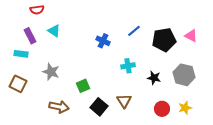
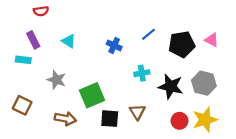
cyan triangle: (54, 31) -> (69, 41), moved
black star: (154, 78) -> (171, 86), size x1.6
brown square: (18, 84) -> (22, 105), moved
green square: (83, 86) -> (92, 95), size x1.6
black square: (99, 107) -> (110, 119), turned -36
yellow star: (185, 108) -> (205, 120), size x1.6

